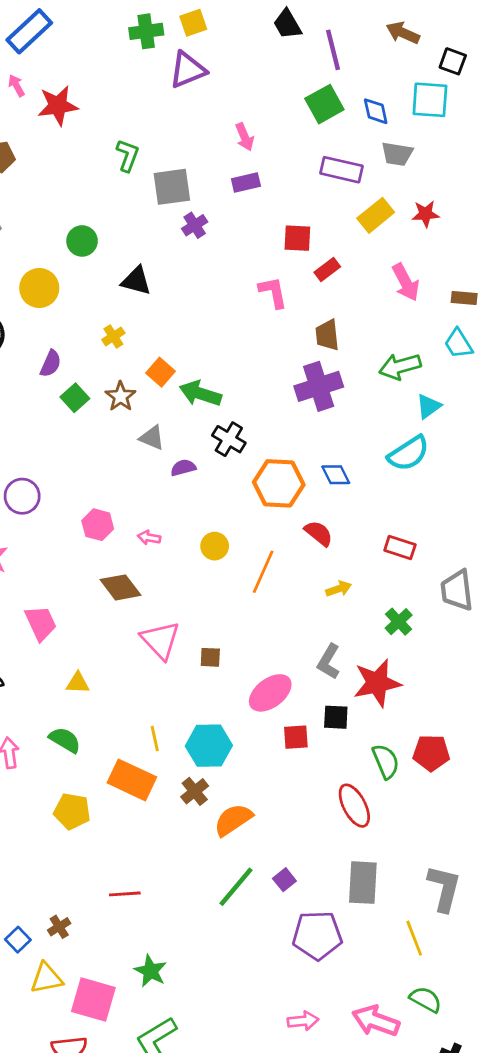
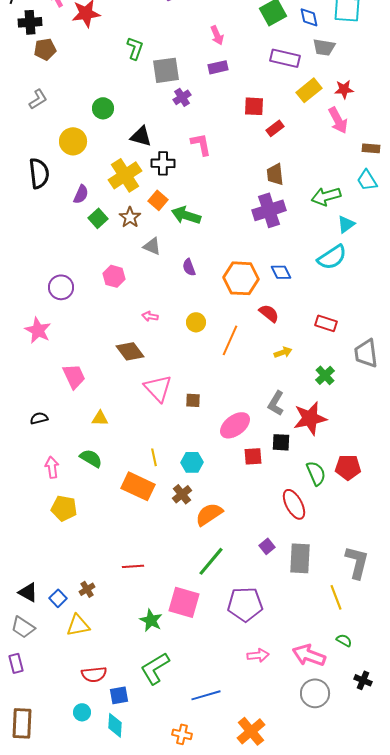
pink arrow: (406, 282) -> (338, 120), moved
pink L-shape: (273, 292) -> (201, 144), moved
yellow cross: (113, 336) -> (125, 175), size x2.0
black cross: (229, 439) -> (163, 163), moved, turned -30
purple semicircle: (183, 468) -> (189, 267), moved, turned -96
pink hexagon: (98, 525) -> (114, 276), moved
cyan hexagon: (209, 746) -> (192, 462), size x0.7
yellow pentagon: (72, 811) -> (64, 508), moved
purple square: (284, 880) -> (267, 546), moved
purple pentagon: (317, 935) -> (245, 604), moved
pink square: (93, 999) -> (184, 602), moved
green semicircle: (426, 999) -> (344, 640), size x0.7

